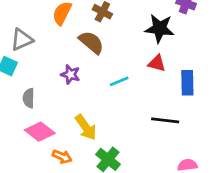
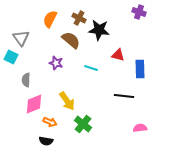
black star: (160, 28) -> (99, 30), moved
gray triangle: (22, 40) -> (21, 38), turned -42
cyan line: (119, 81) -> (91, 68), turned 40
pink diamond: (40, 132) -> (34, 104), turned -60

